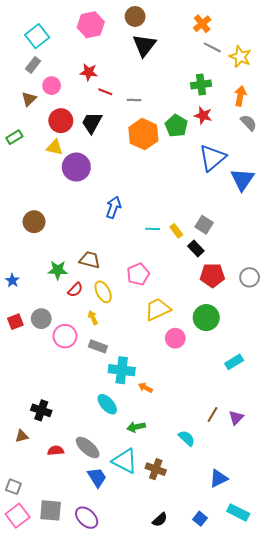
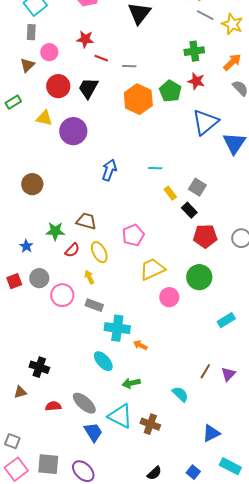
gray rectangle: (33, 65) -> (31, 32), turned -35
orange arrow: (240, 96) -> (232, 62), turned 36
yellow triangle: (55, 147) -> (44, 118), moved
cyan line: (153, 229) -> (155, 168), moved
blue star: (12, 280) -> (26, 246), moved

